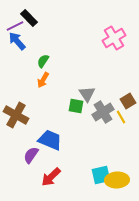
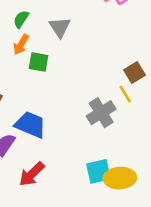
gray triangle: (87, 94) -> (60, 27), moved
green square: (76, 106) -> (38, 62), moved
gray cross: (103, 112) -> (101, 113), moved

